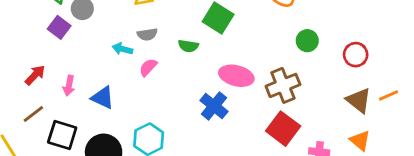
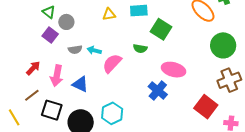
gray semicircle: (147, 34) -> (75, 50), moved
green circle: (307, 41) -> (223, 45), size x1.6
pink semicircle: (148, 67) -> (112, 63), size x1.5
brown cross: (283, 85) -> (229, 80), moved
pink arrow: (69, 86) -> (57, 76), size x1.5

